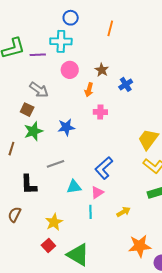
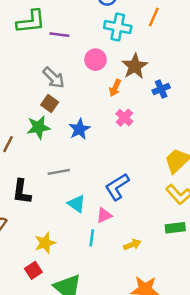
cyan cross: (61, 41) -> (118, 27), moved
brown star: (102, 70) -> (135, 66), size x1.5
brown square: (27, 110) -> (50, 104), moved
pink cross: (100, 112) -> (124, 118), turned 32
blue star: (66, 127) -> (79, 129), turned -30
cyan triangle: (74, 187) -> (77, 204), turned 35

